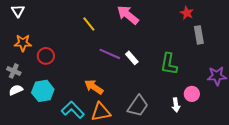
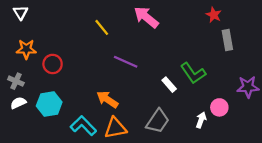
white rectangle: (132, 58) -> (169, 85), moved
green L-shape: (169, 64) -> (193, 73), turned -45
white arrow: (176, 105) -> (201, 120), turned -152

